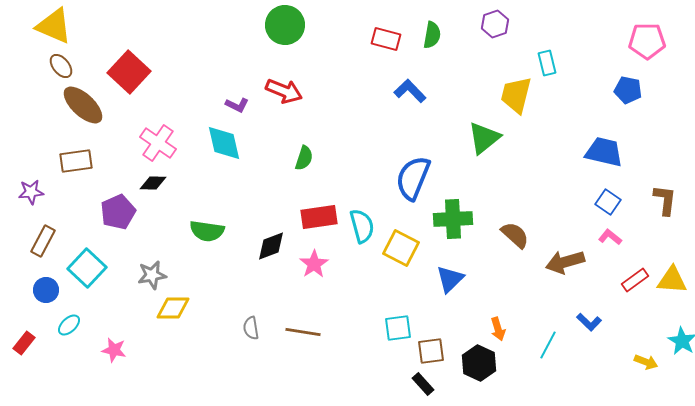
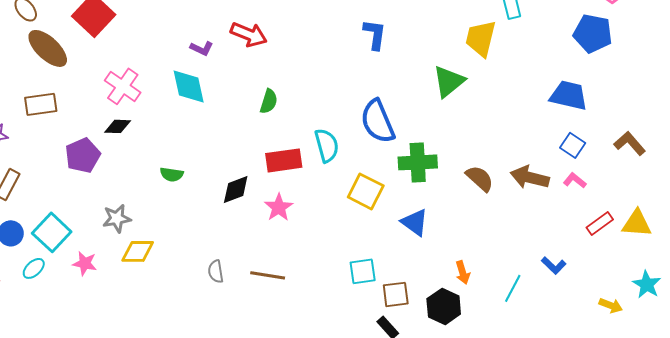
blue pentagon: (628, 90) -> (593, 33), size x1.4
blue L-shape: (410, 91) -> (375, 34), turned 52
blue semicircle: (413, 178) -> (378, 121), turned -45
brown L-shape: (665, 200) -> (630, 143), turned -48
cyan semicircle: (362, 226) -> (327, 145), moved
green semicircle: (207, 231) -> (172, 174), size x0.7
brown arrow: (565, 262) -> (530, 177), moved, turned 30
cyan square: (87, 268) -> (52, 232), moved
blue triangle: (450, 279) -> (415, 222), turned -40
pink star: (114, 350) -> (85, 263), moved

